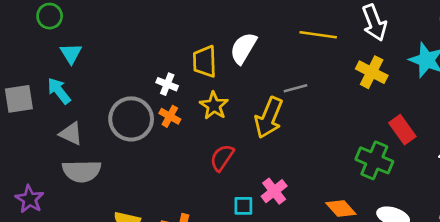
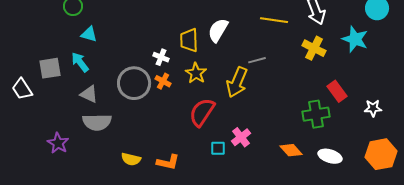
cyan triangle: (71, 53) -> (89, 34), turned -42
red semicircle: (222, 158) -> (202, 112), size x1.4
green cross: (374, 160) -> (316, 114), turned -32

